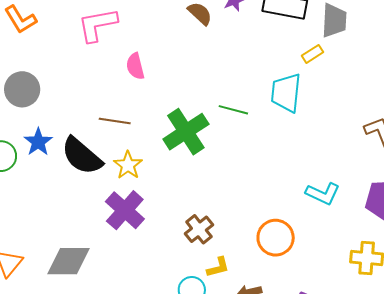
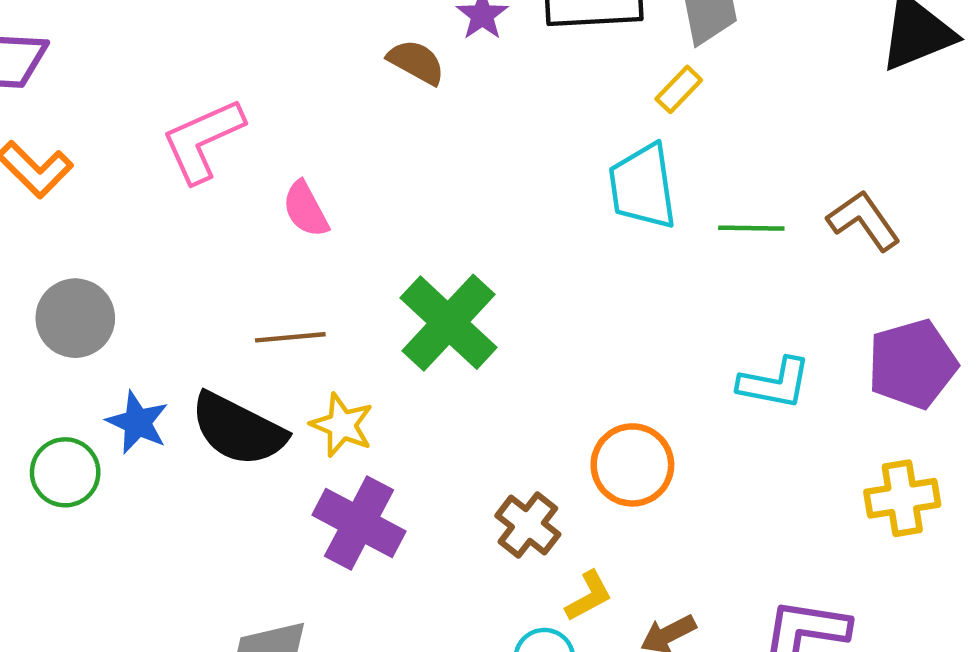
green line: (233, 110) -> (751, 228), moved
orange circle: (276, 238) -> (632, 465), moved

